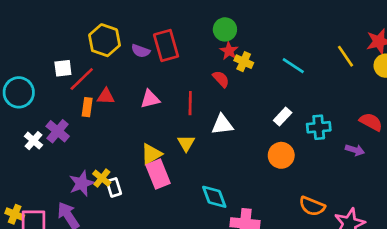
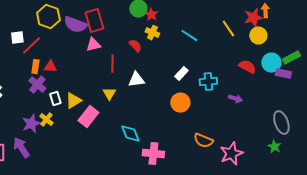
purple semicircle: (141, 51) -> (75, 25), size x1.6
red star: (229, 51) -> (151, 15), moved
red triangle: (106, 96) -> (50, 67), moved
pink triangle: (150, 99) -> (93, 45), moved
red semicircle: (371, 122) -> (247, 67), moved
purple cross: (58, 131) -> (37, 85), moved
yellow triangle: (151, 154) -> (73, 101), moved
pink rectangle: (158, 174) -> (88, 117), turned 60
white rectangle: (114, 187) -> (55, 99), moved

